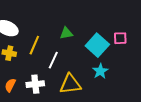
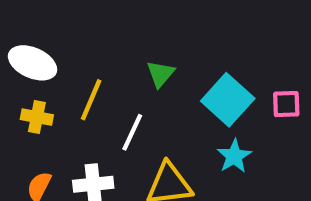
green triangle: (66, 33) -> (160, 74), turned -40
pink square: (120, 38) -> (286, 104), moved

